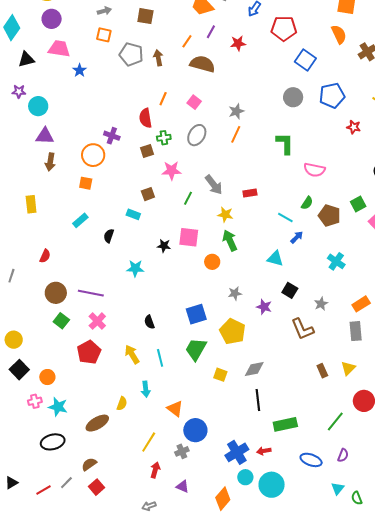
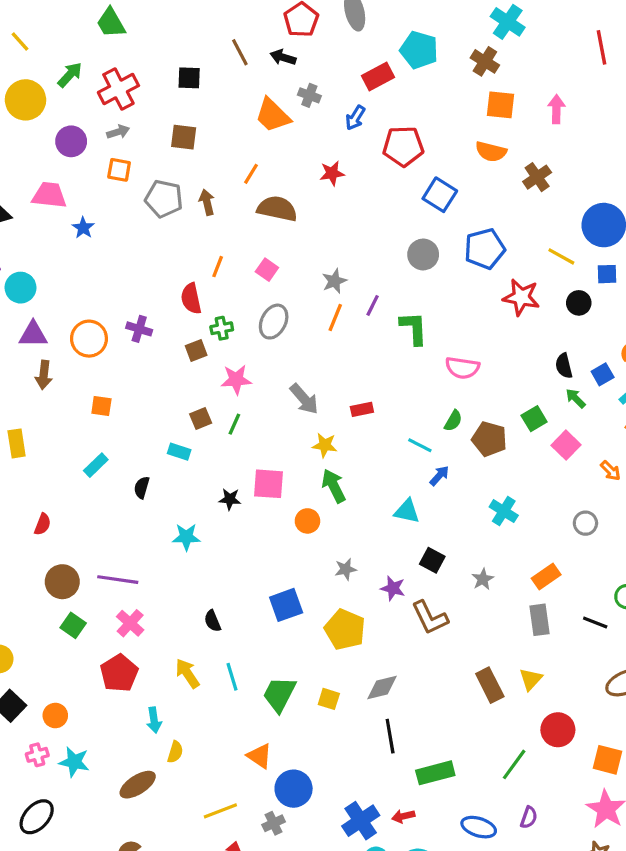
purple circle: (52, 19) -> (71, 141), moved
purple line: (211, 32) -> (373, 305), moved
orange semicircle: (339, 34) -> (491, 152), turned 132
red star: (354, 127) -> (521, 297), size x1.6
orange circle: (93, 155) -> (89, 339), moved
green line: (188, 198) -> (234, 424), moved
brown L-shape: (303, 329) -> (430, 618), moved
green trapezoid: (196, 349) -> (279, 694), moved
brown rectangle: (322, 371) -> (490, 685), size x1.5
cyan arrow: (146, 389) -> (154, 720), moved
black ellipse: (53, 442) -> (37, 817), moved, turned -30
yellow line: (149, 442) -> (220, 811), turned 40

